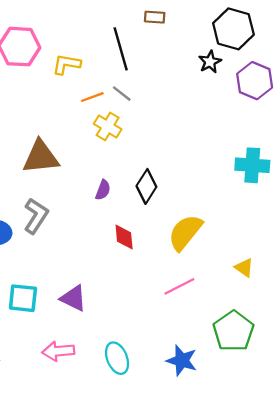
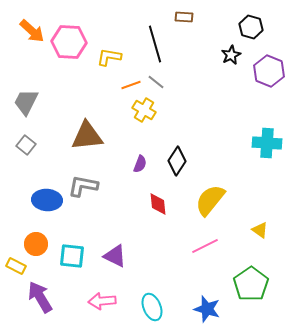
black hexagon: (233, 29) -> (251, 27), size x0.7
gray L-shape: (36, 216) -> (83, 186), turned -112

